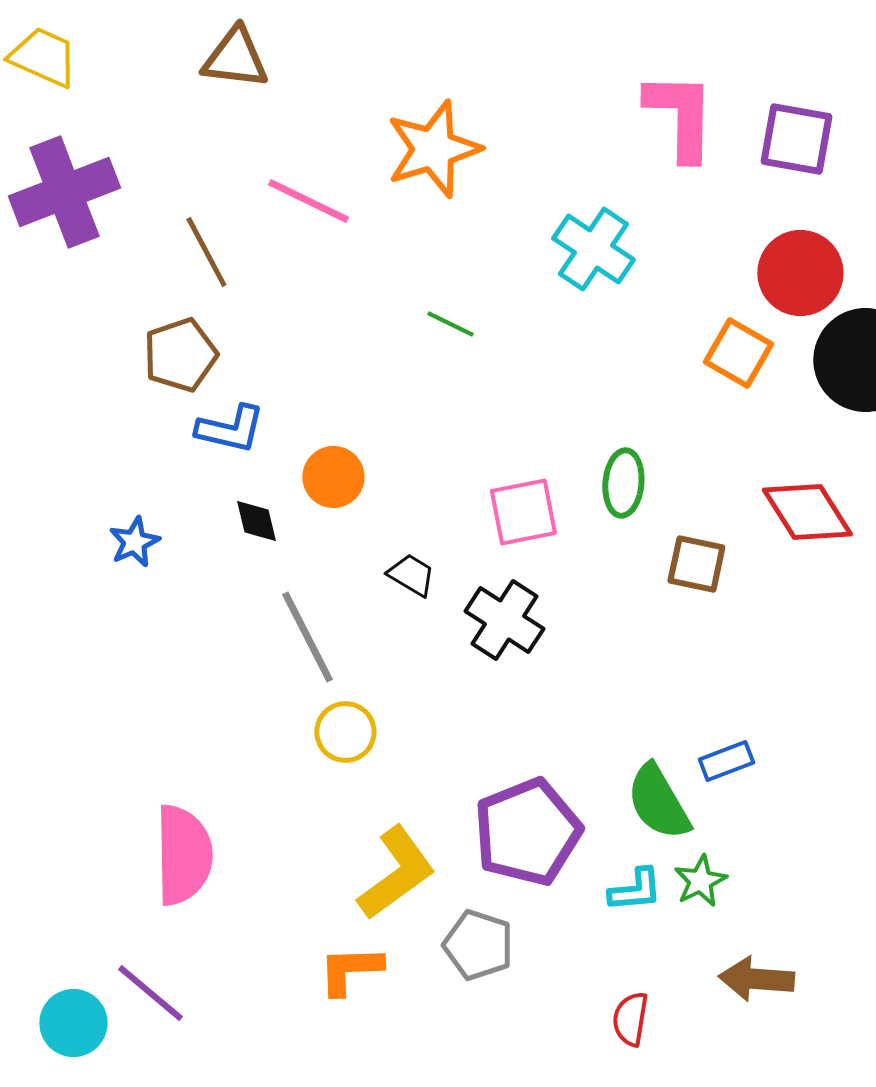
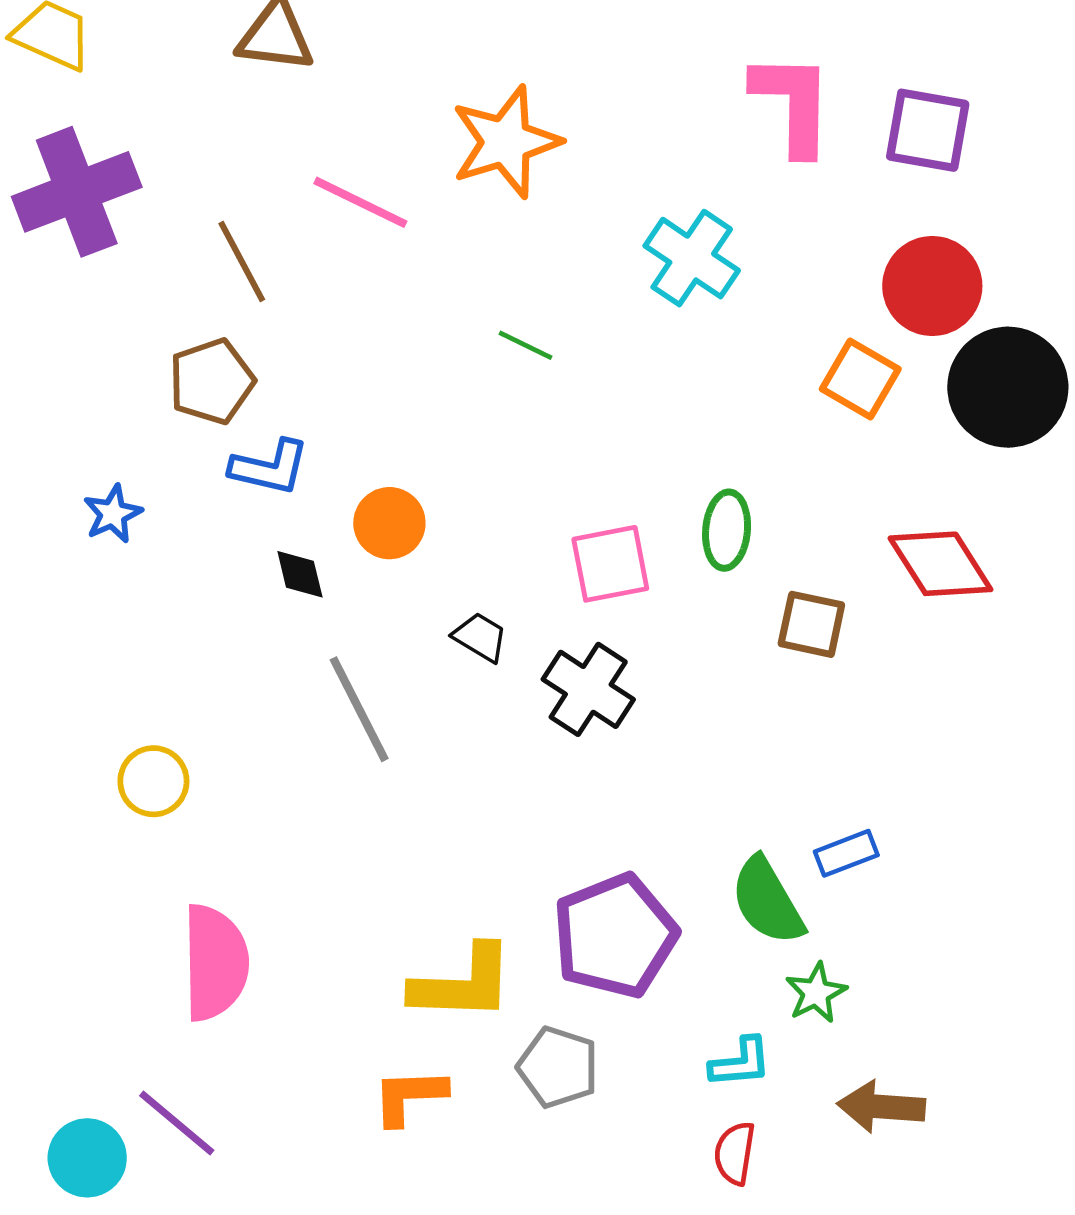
blue star: (134, 542) -> (113, 514), moved
yellow circle: (345, 732) -> (153, 781), moved
yellow L-shape: (396, 873) -> (463, 983), turned 38
cyan L-shape: (635, 890) -> (741, 1063), moved

